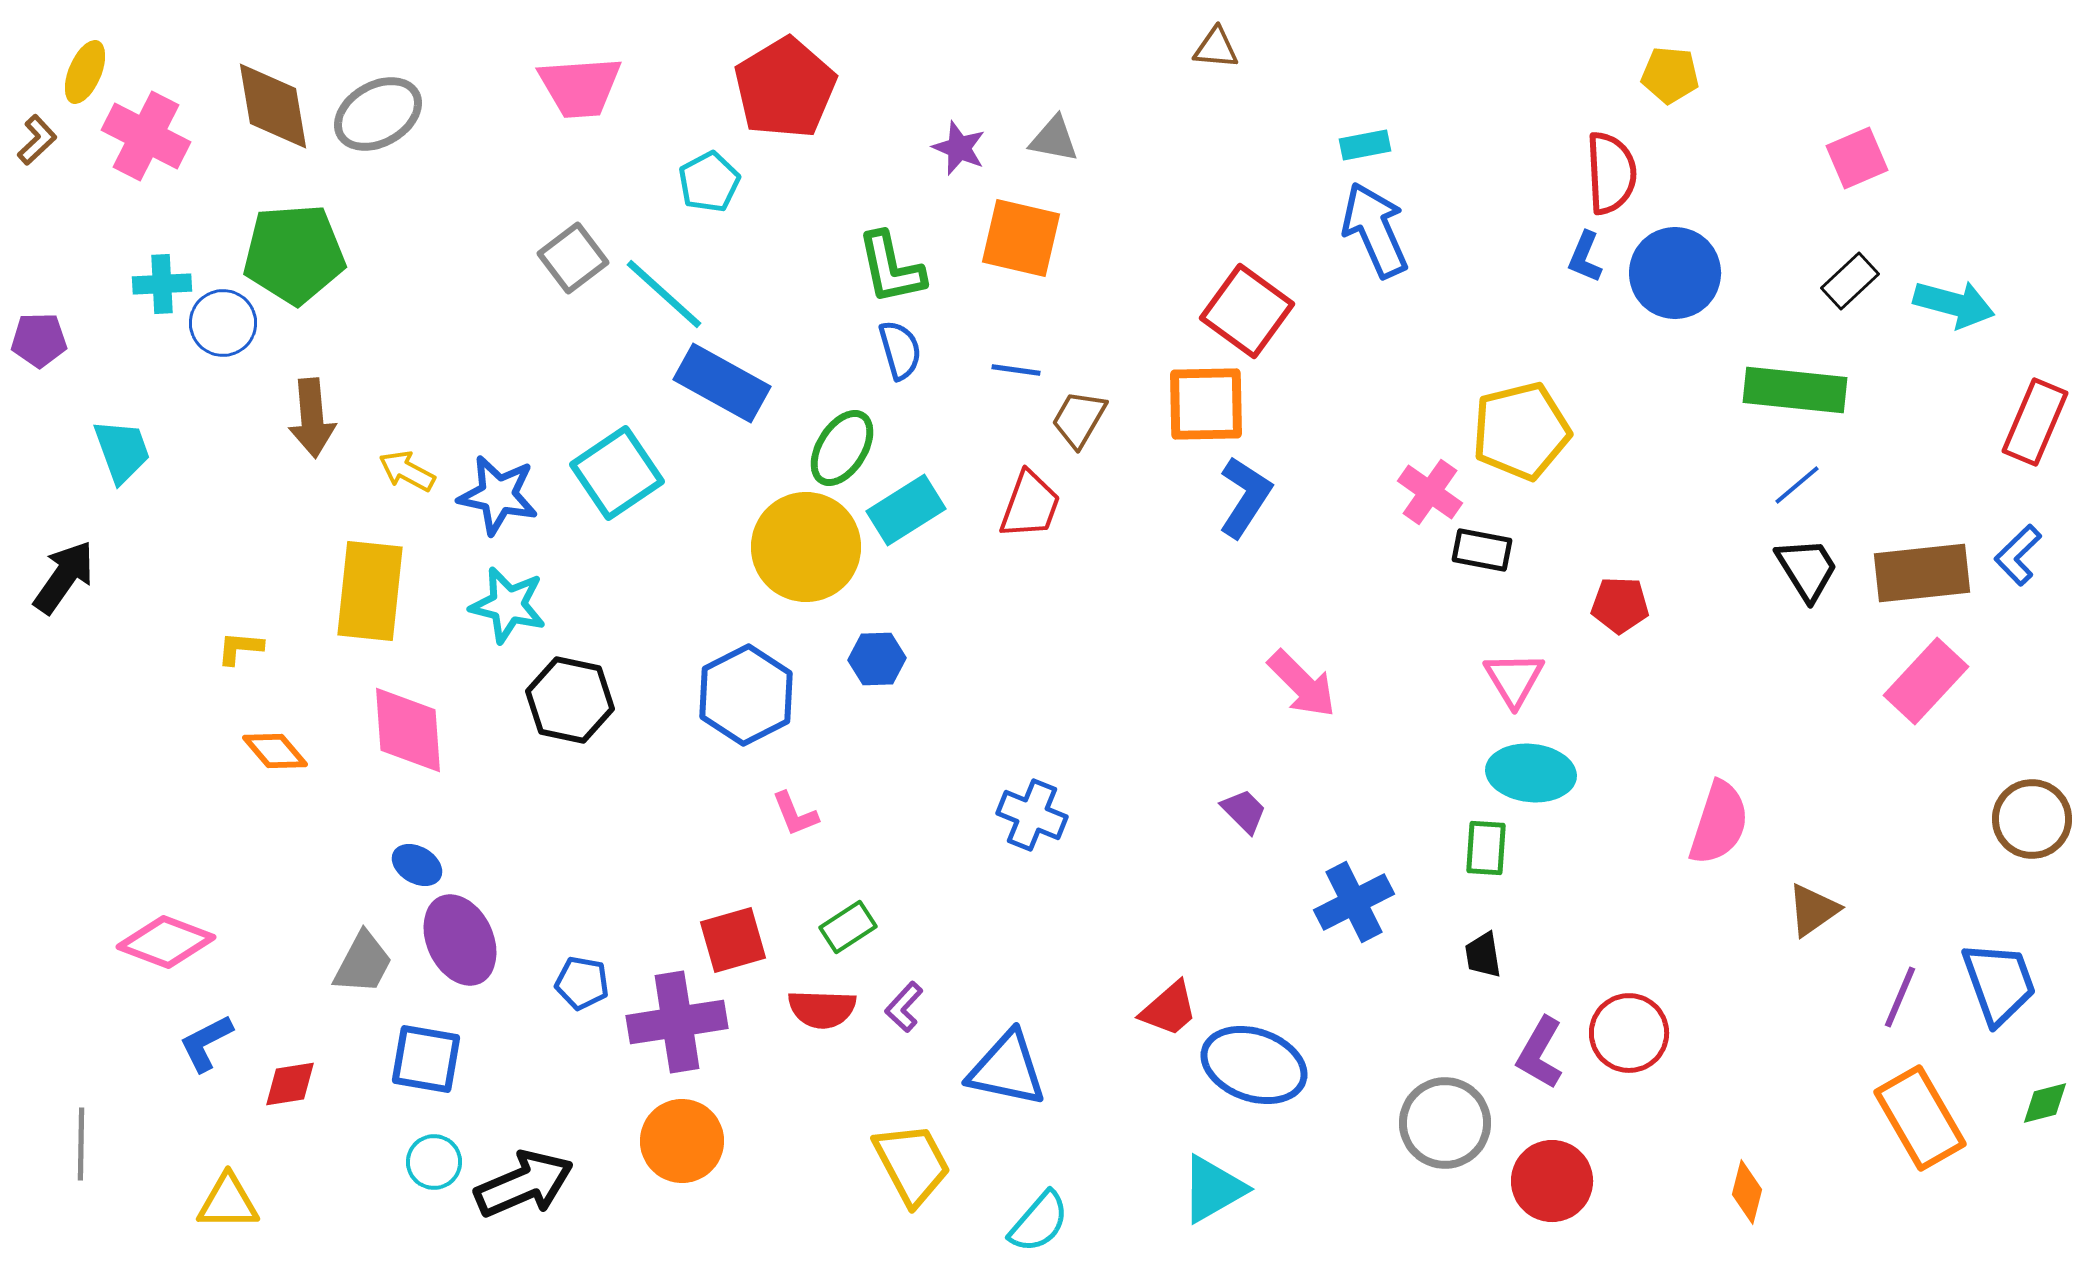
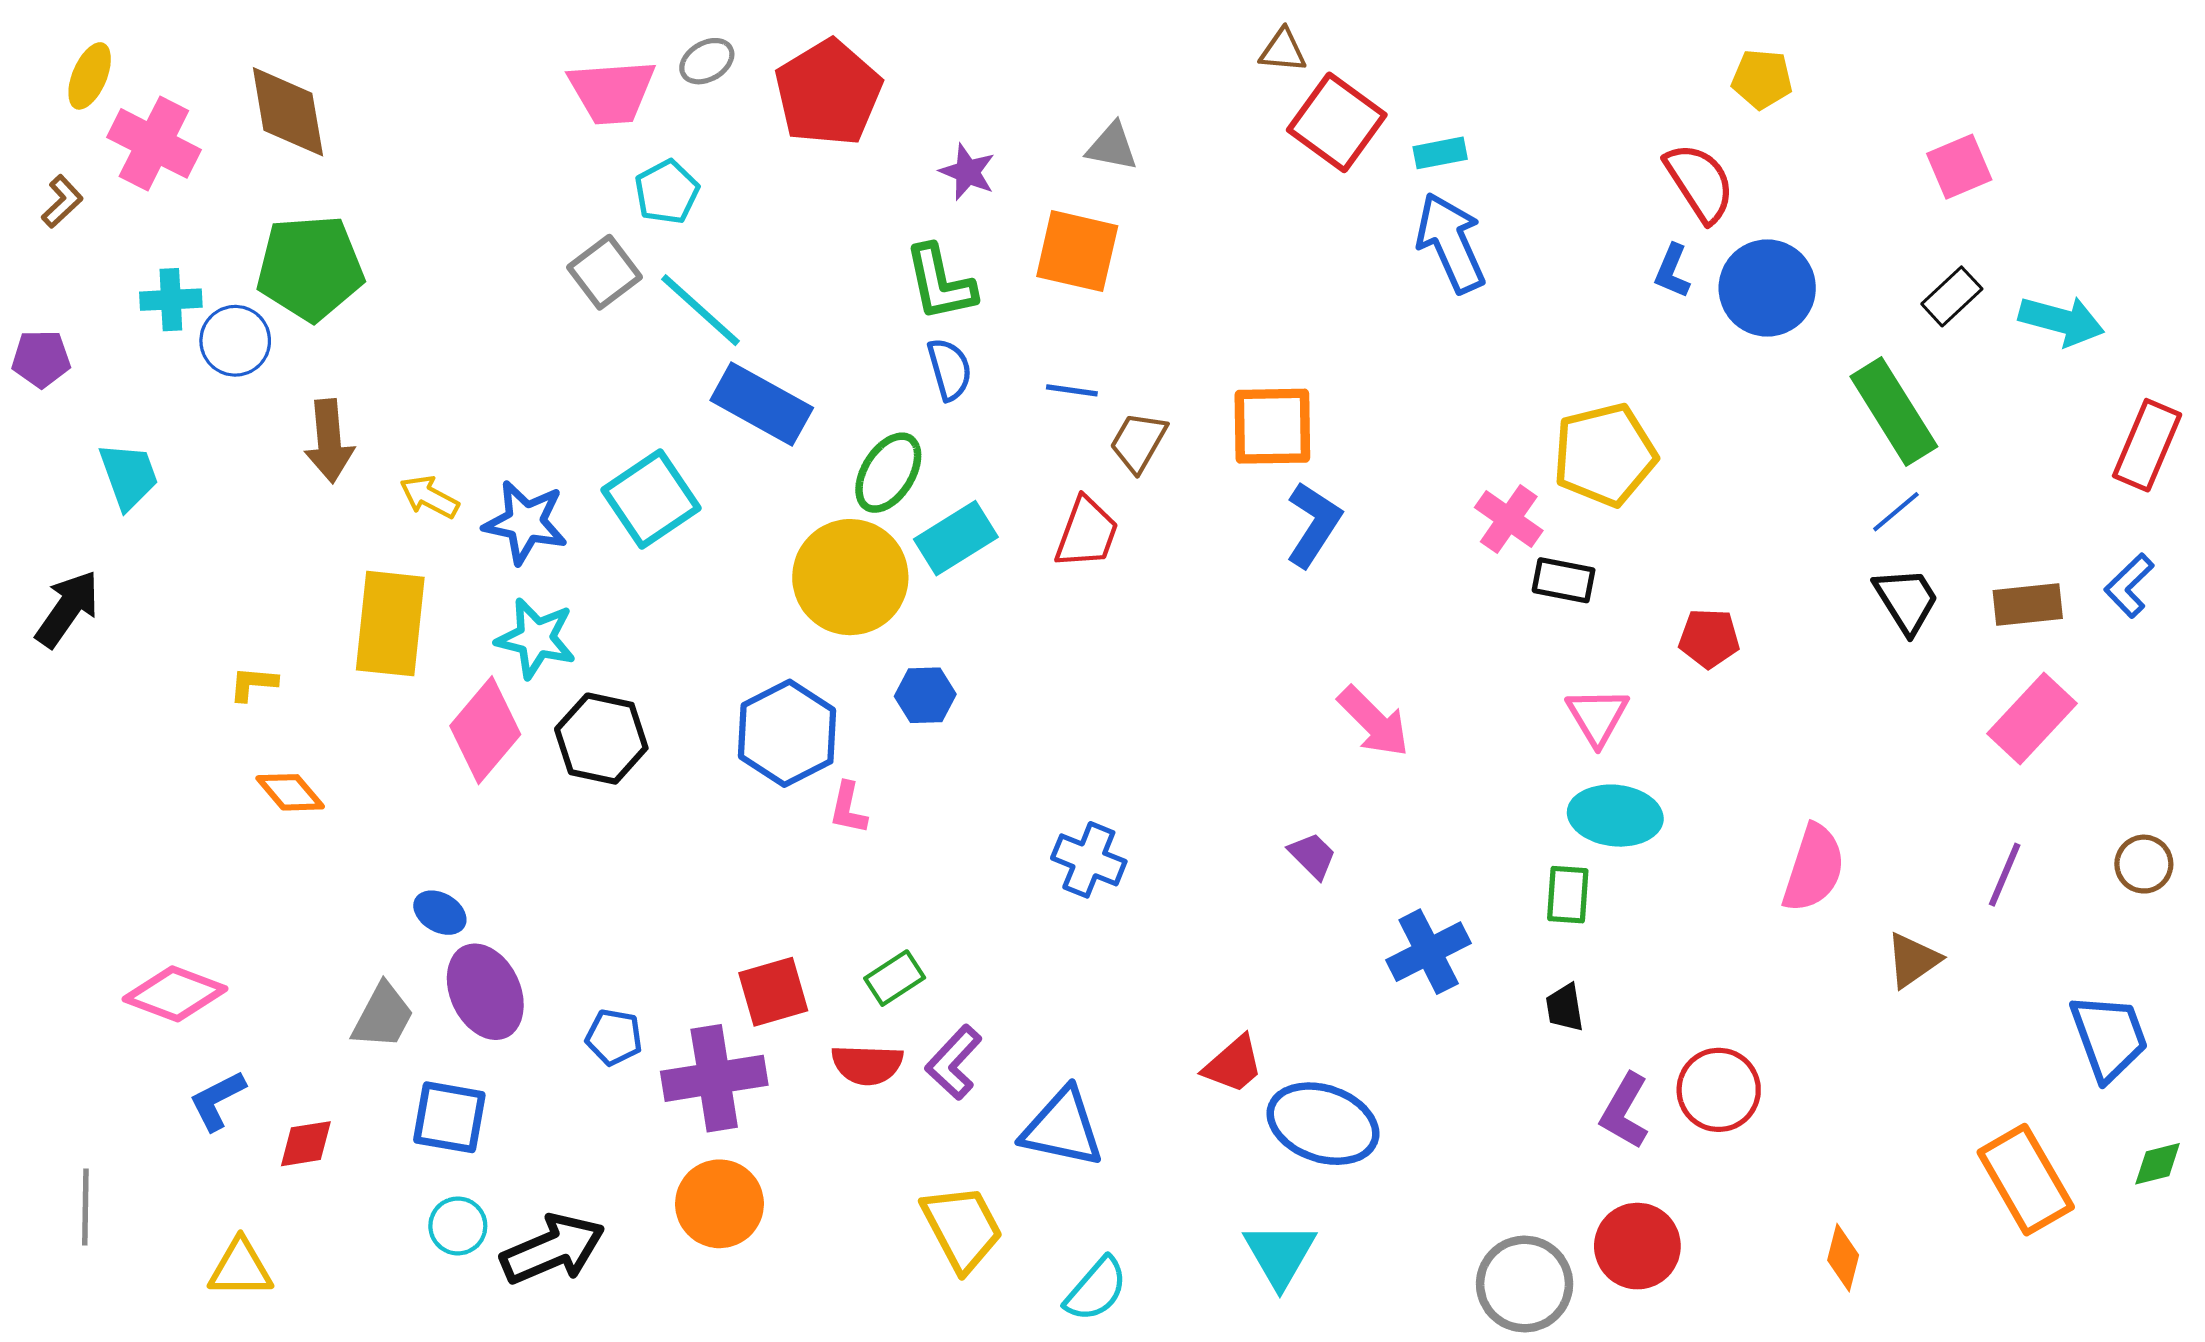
gray ellipse: (378, 114) -> (707, 61), moved, size x0.6
brown L-shape: (37, 140) -> (62, 201), moved
purple star: (959, 148) -> (967, 172), moved
red semicircle: (1611, 173) -> (1700, 182), turned -30
cyan pentagon: (709, 182) -> (667, 192), moved
red square: (1247, 311) -> (1337, 122), moved
green rectangle: (1795, 390) -> (1894, 411), turned 52
brown rectangle: (1922, 573) -> (2028, 605), size x0.7
pink diamond: (408, 730) -> (485, 730), moved, turned 44
pink L-shape: (795, 814) -> (848, 808), moved, turned 34
brown circle: (2032, 819) -> (2144, 864), size x0.7
purple line: (1900, 997) -> (2005, 875), moved
purple L-shape: (904, 1007) -> (954, 1062), size x1.4
gray circle: (1445, 1123) -> (1525, 1284), moved
cyan triangle: (1213, 1189) -> (1280, 1254), turned -30

